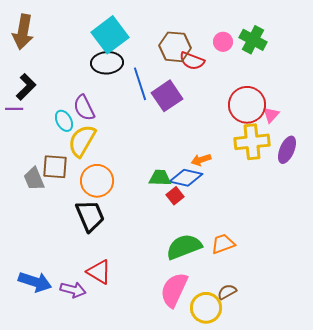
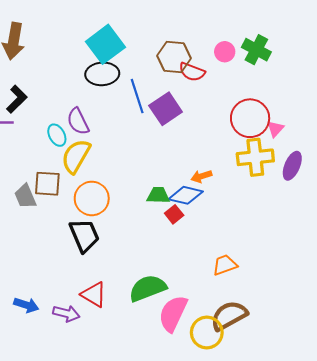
green semicircle: (184, 247) -> (148, 288), moved
blue arrow: (35, 282) -> (26, 305), size x0.7
brown semicircle: (227, 292) -> (229, 316), size x1.8

